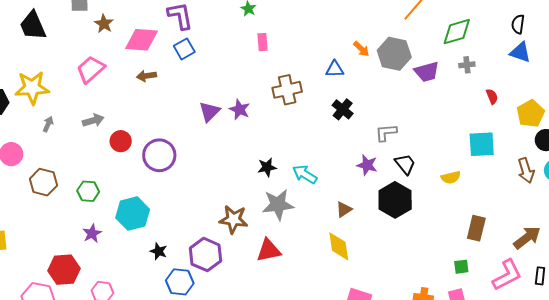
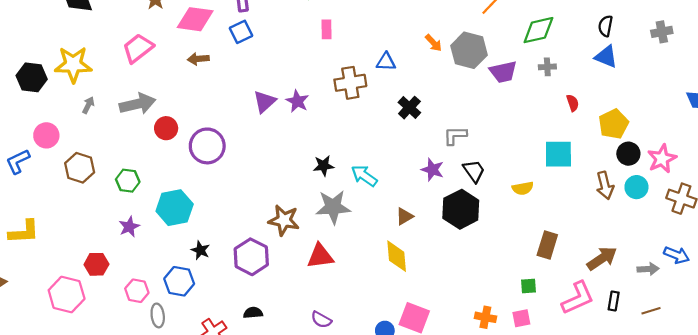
blue triangle: (335, 69) -> (386, 62), moved
gray arrow: (93, 120) -> (138, 104), size x1.5
red hexagon: (64, 270) -> (96, 264), size x0.7
blue hexagon: (180, 282) -> (179, 281), moved

